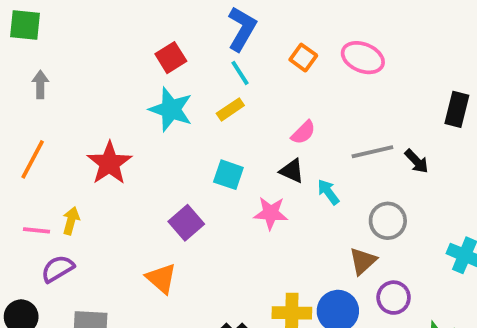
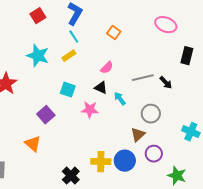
red square: (171, 58) -> (38, 16), moved
orange square: (303, 58) -> (114, 33), moved
pink ellipse: (363, 58) -> (166, 25), moved

